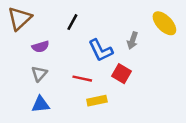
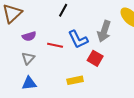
black line: (72, 22) -> (63, 10), moved
gray arrow: (133, 40) -> (104, 31), size x1.5
red line: (82, 79) -> (55, 45), moved

